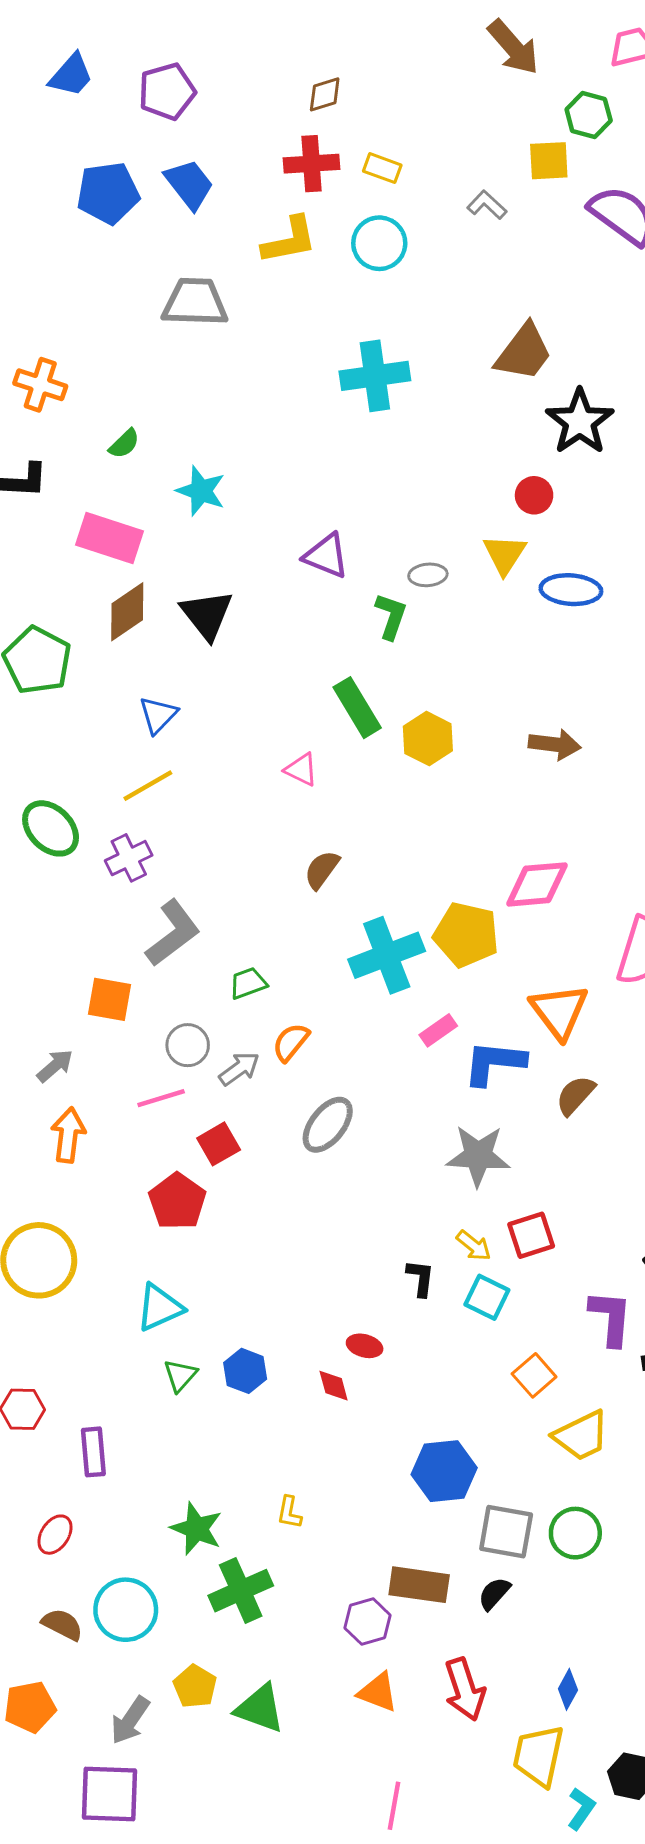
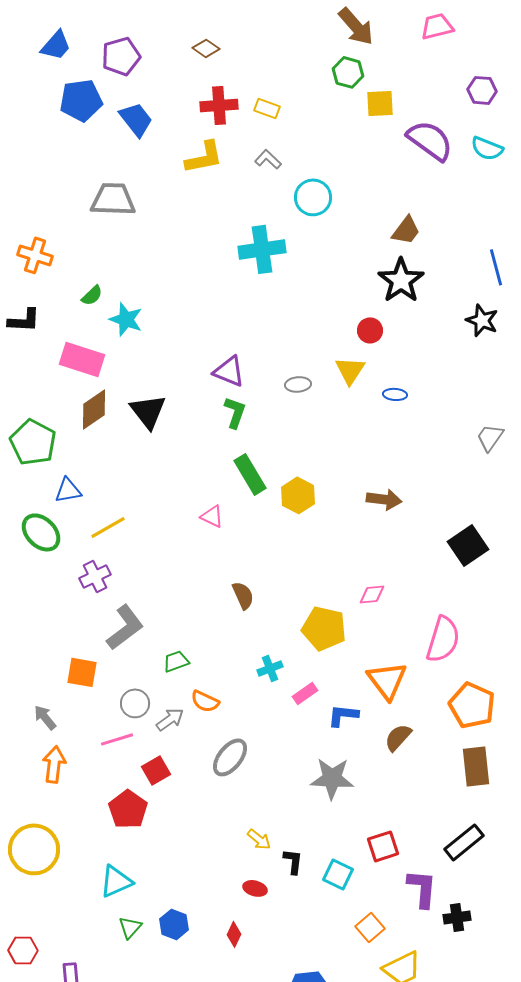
brown diamond: (325, 94) -> (206, 48), moved, turned 52
green hexagon: (589, 115) -> (348, 72), moved
blue pentagon: (108, 193) -> (81, 100), moved
gray L-shape: (487, 205) -> (268, 159), moved
cyan circle: (379, 243) -> (313, 197), moved
gray trapezoid: (195, 302) -> (113, 199), moved
brown trapezoid: (524, 352) -> (406, 230), moved, size x0.7
cyan star: (201, 491) -> (126, 319), moved
blue ellipse: (571, 590) -> (395, 394), size x0.6
green L-shape: (391, 616) -> (235, 412), moved
blue triangle: (158, 715) -> (68, 490), moved, turned 36
green ellipse: (51, 828) -> (41, 532), moved
brown semicircle: (322, 870) -> (243, 595), moved, turned 120
pink diamond: (537, 884) -> (372, 594), size x0.6
cyan cross: (387, 955) -> (270, 668), moved, size x0.5
orange semicircle: (291, 1042) -> (205, 701), turned -104
blue L-shape: (494, 1063) -> (343, 715), size x0.7
gray arrow: (55, 1066) -> (45, 717), turned -88
red square: (531, 1235) -> (383, 846), moved
yellow arrow: (474, 1246) -> (259, 839), moved
red ellipse: (365, 1346) -> (255, 888), moved
red diamond: (334, 1386) -> (234, 934), turned 40

